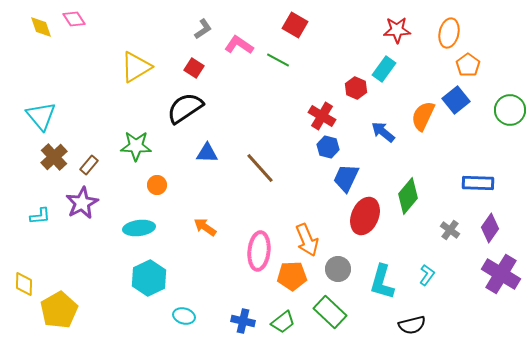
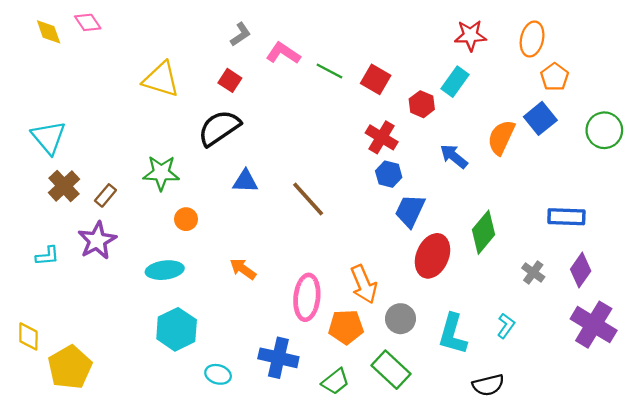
red square: (295, 25) -> (376, 79), moved
yellow triangle: (136, 67) -> (161, 79), turned 48
blue cross: (243, 321) -> (278, 358), moved, size x1.4

